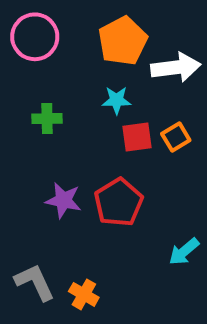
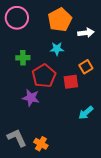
white arrow: (176, 67) -> (86, 33), size x0.7
red square: (137, 137) -> (71, 82), moved
red pentagon: (119, 202) -> (44, 76), moved
cyan arrow: (184, 252) -> (86, 113), moved

